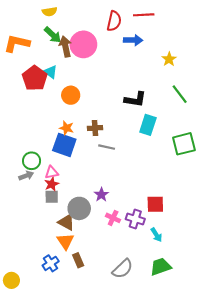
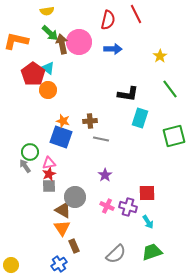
red line: (144, 15) -> (136, 14), turned 66
blue arrow: (133, 40) -> (113, 49), moved
orange circle: (71, 95) -> (48, 90), moved
gray arrow: (26, 176) -> (25, 166), turned -104
purple star: (101, 195) -> (105, 175), moved
blue cross: (51, 263) -> (59, 264), moved

